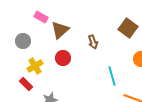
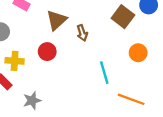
brown triangle: (60, 30) -> (57, 20), moved
yellow cross: (35, 66) -> (15, 61), turned 35

